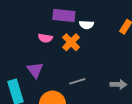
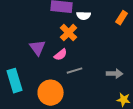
pink semicircle: (45, 38) -> (61, 55), moved, turned -48
purple triangle: (35, 70) -> (38, 48), moved

